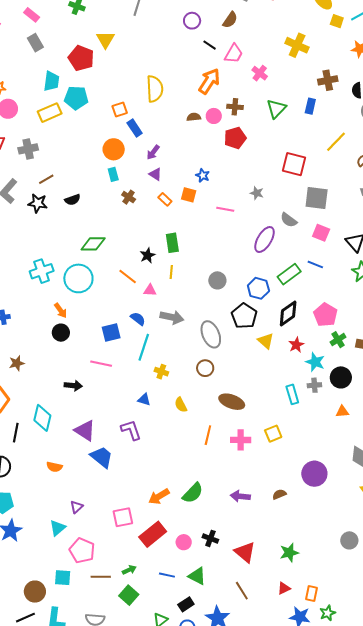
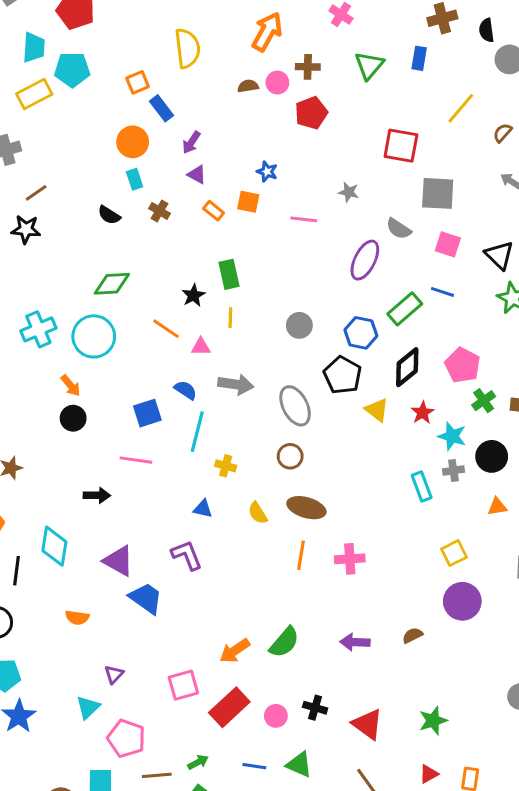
black semicircle: (72, 200) -> (109, 215), moved, turned 56
brown ellipse: (232, 402) -> (306, 508), moved
yellow square: (273, 434) -> (454, 553), moved

